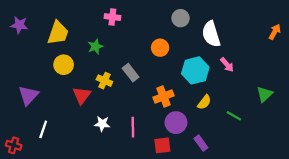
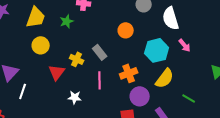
green star: (95, 47) -> (67, 21), moved
yellow semicircle: (204, 102) -> (165, 78), size x1.5
green line: (234, 116) -> (189, 98), moved
pink line: (133, 127) -> (100, 80), moved
white line: (43, 129) -> (23, 91), moved

